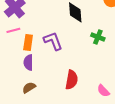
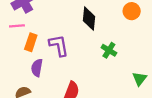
purple semicircle: (28, 63) -> (37, 68), moved

